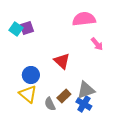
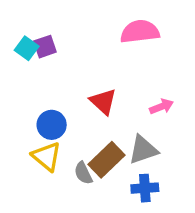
pink arrow: (97, 44) -> (161, 106), moved, turned -72
brown rectangle: (64, 96) -> (107, 160), size x1.5
blue cross: (84, 104) -> (145, 188), moved, turned -35

